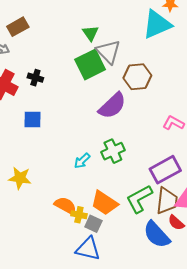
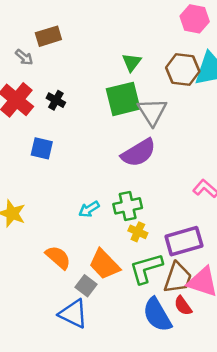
gray triangle: (108, 52) -> (152, 112), moved
brown hexagon: (137, 77) -> (183, 70), moved
yellow cross: (79, 215) -> (138, 232), moved

